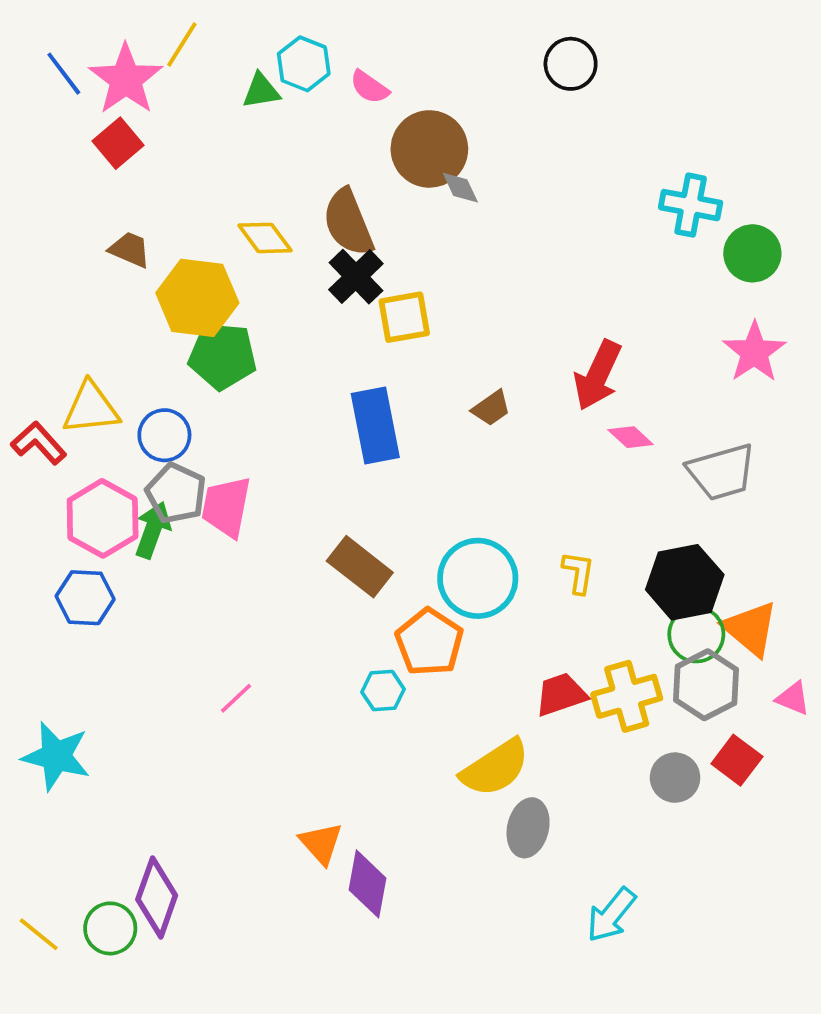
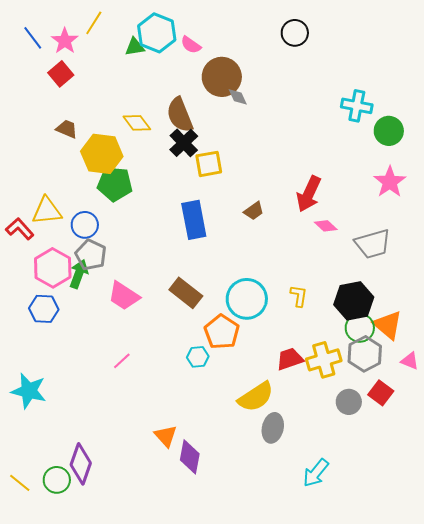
cyan hexagon: (304, 64) -> (157, 33), size x1.4
pink star: (126, 79) -> (65, 41), size x0.7
pink trapezoid: (226, 507) -> (124, 296), moved, turned -68

